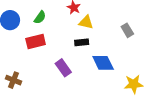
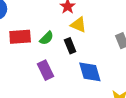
green semicircle: (40, 17) -> (47, 38), moved
black rectangle: (82, 42) -> (70, 46), turned 64

